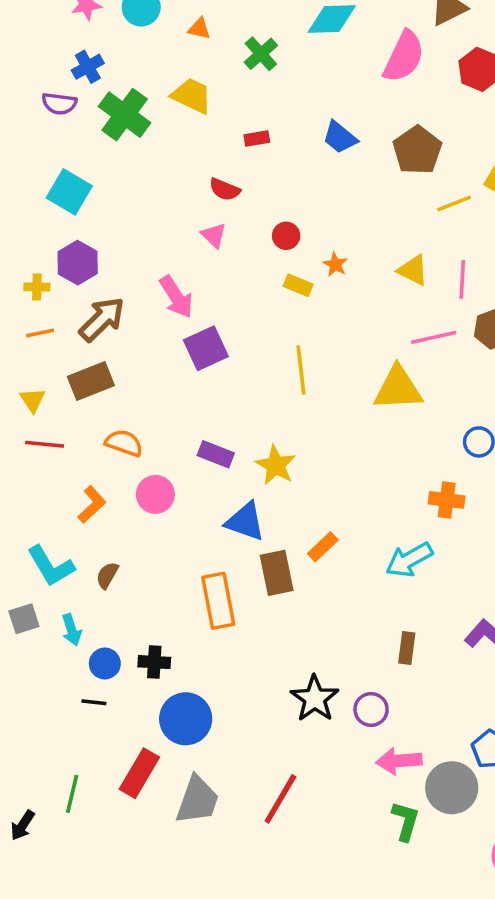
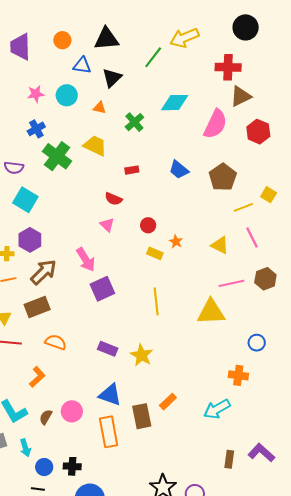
purple semicircle: (59, 104) -> (14, 168), moved
pink line: (462, 279) -> (252, 238), moved, turned -30
pink circle: (155, 494) -> (72, 411), moved
blue triangle: (245, 521) -> (110, 395), moved
brown rectangle: (407, 648) -> (229, 459), moved

